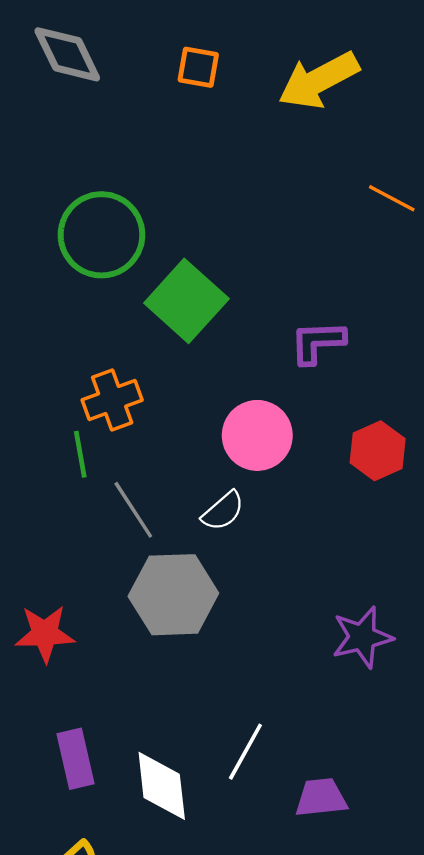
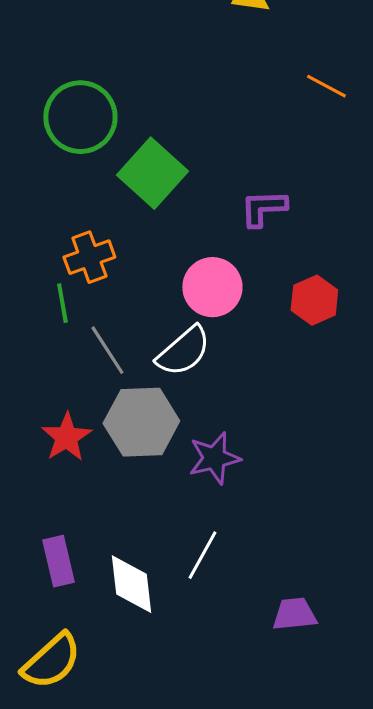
white semicircle: (223, 511) -> (183, 351), size x1.5
red star: (45, 634) -> (66, 437), moved, turned -30
purple star: (362, 637) -> (214, 458), moved
purple trapezoid: (321, 798) -> (294, 614), moved

